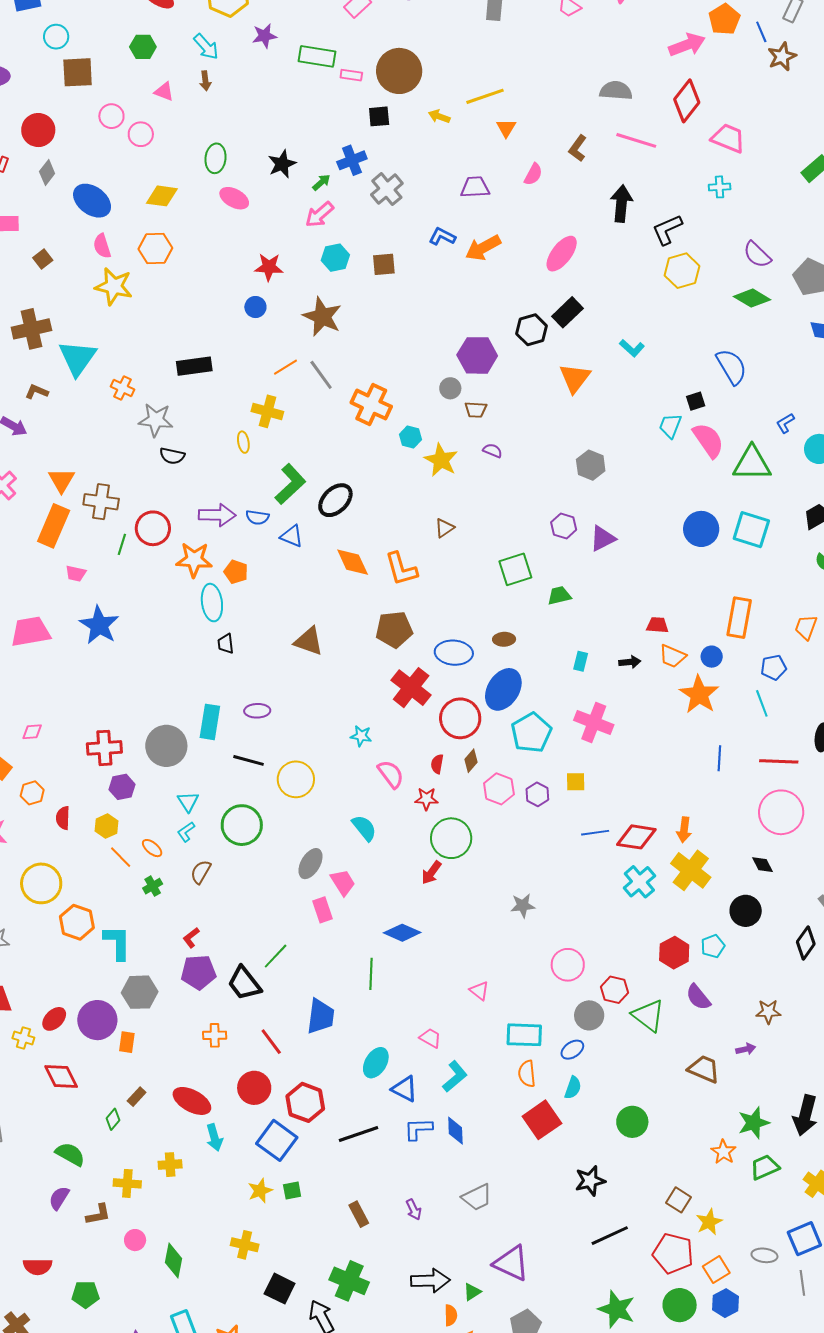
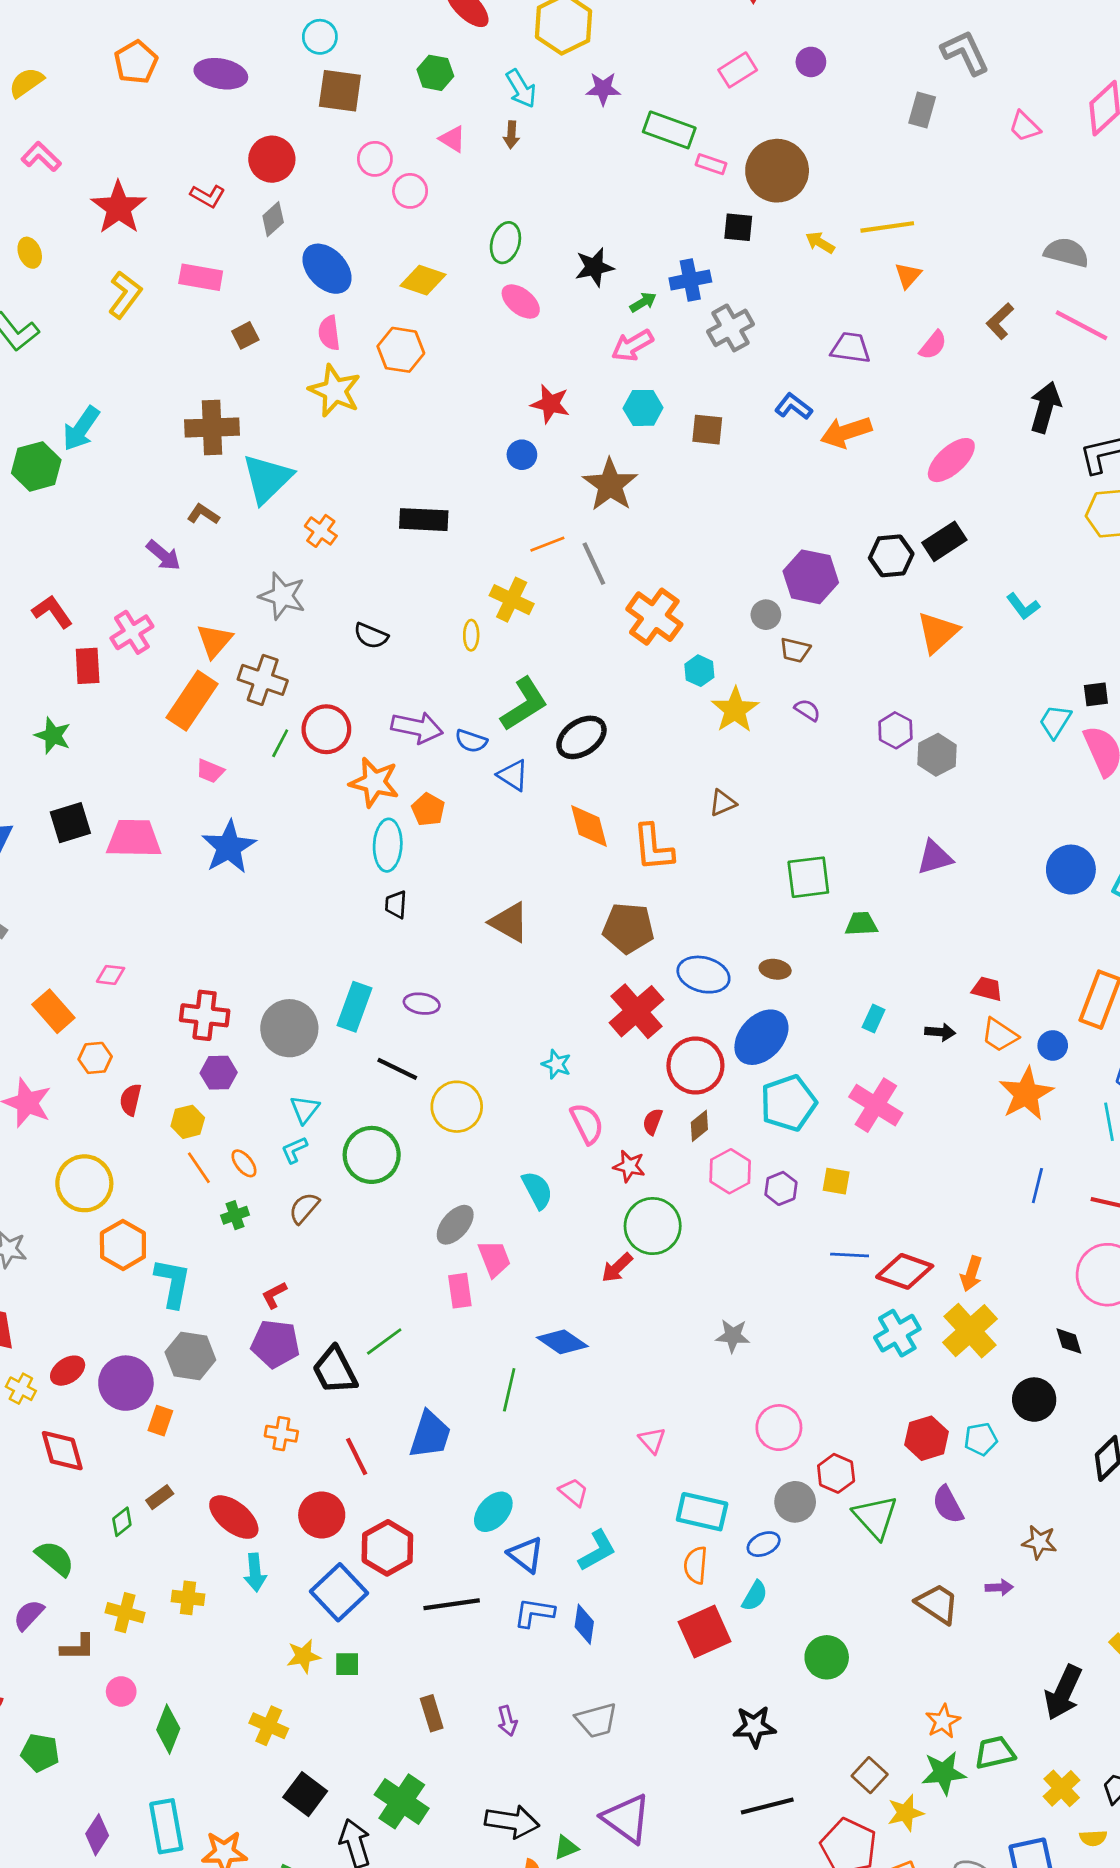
gray star: (156, 420) -> (282, 596), moved
purple hexagon: (564, 526) -> (895, 730), moved
green star: (754, 1123) -> (944, 1773), moved

